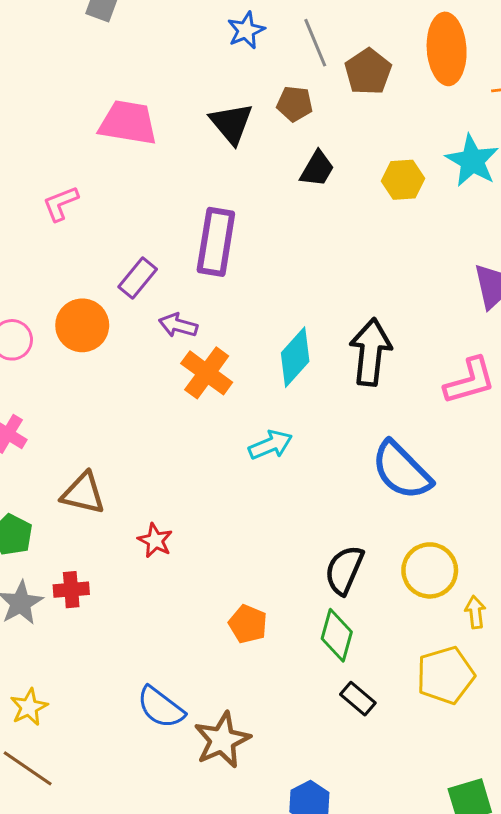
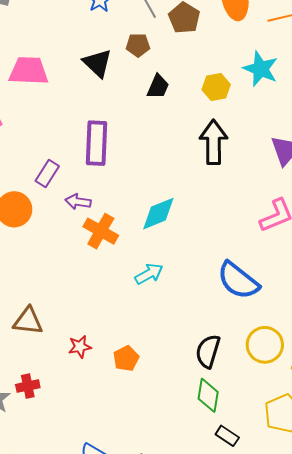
black arrow: (371, 352) -> (214, 142), moved
cyan diamond: (295, 357) -> (158, 214), turned 33
red star: (155, 540) -> (80, 347), turned -30
orange pentagon: (248, 624) -> (126, 358), moved, turned 30

